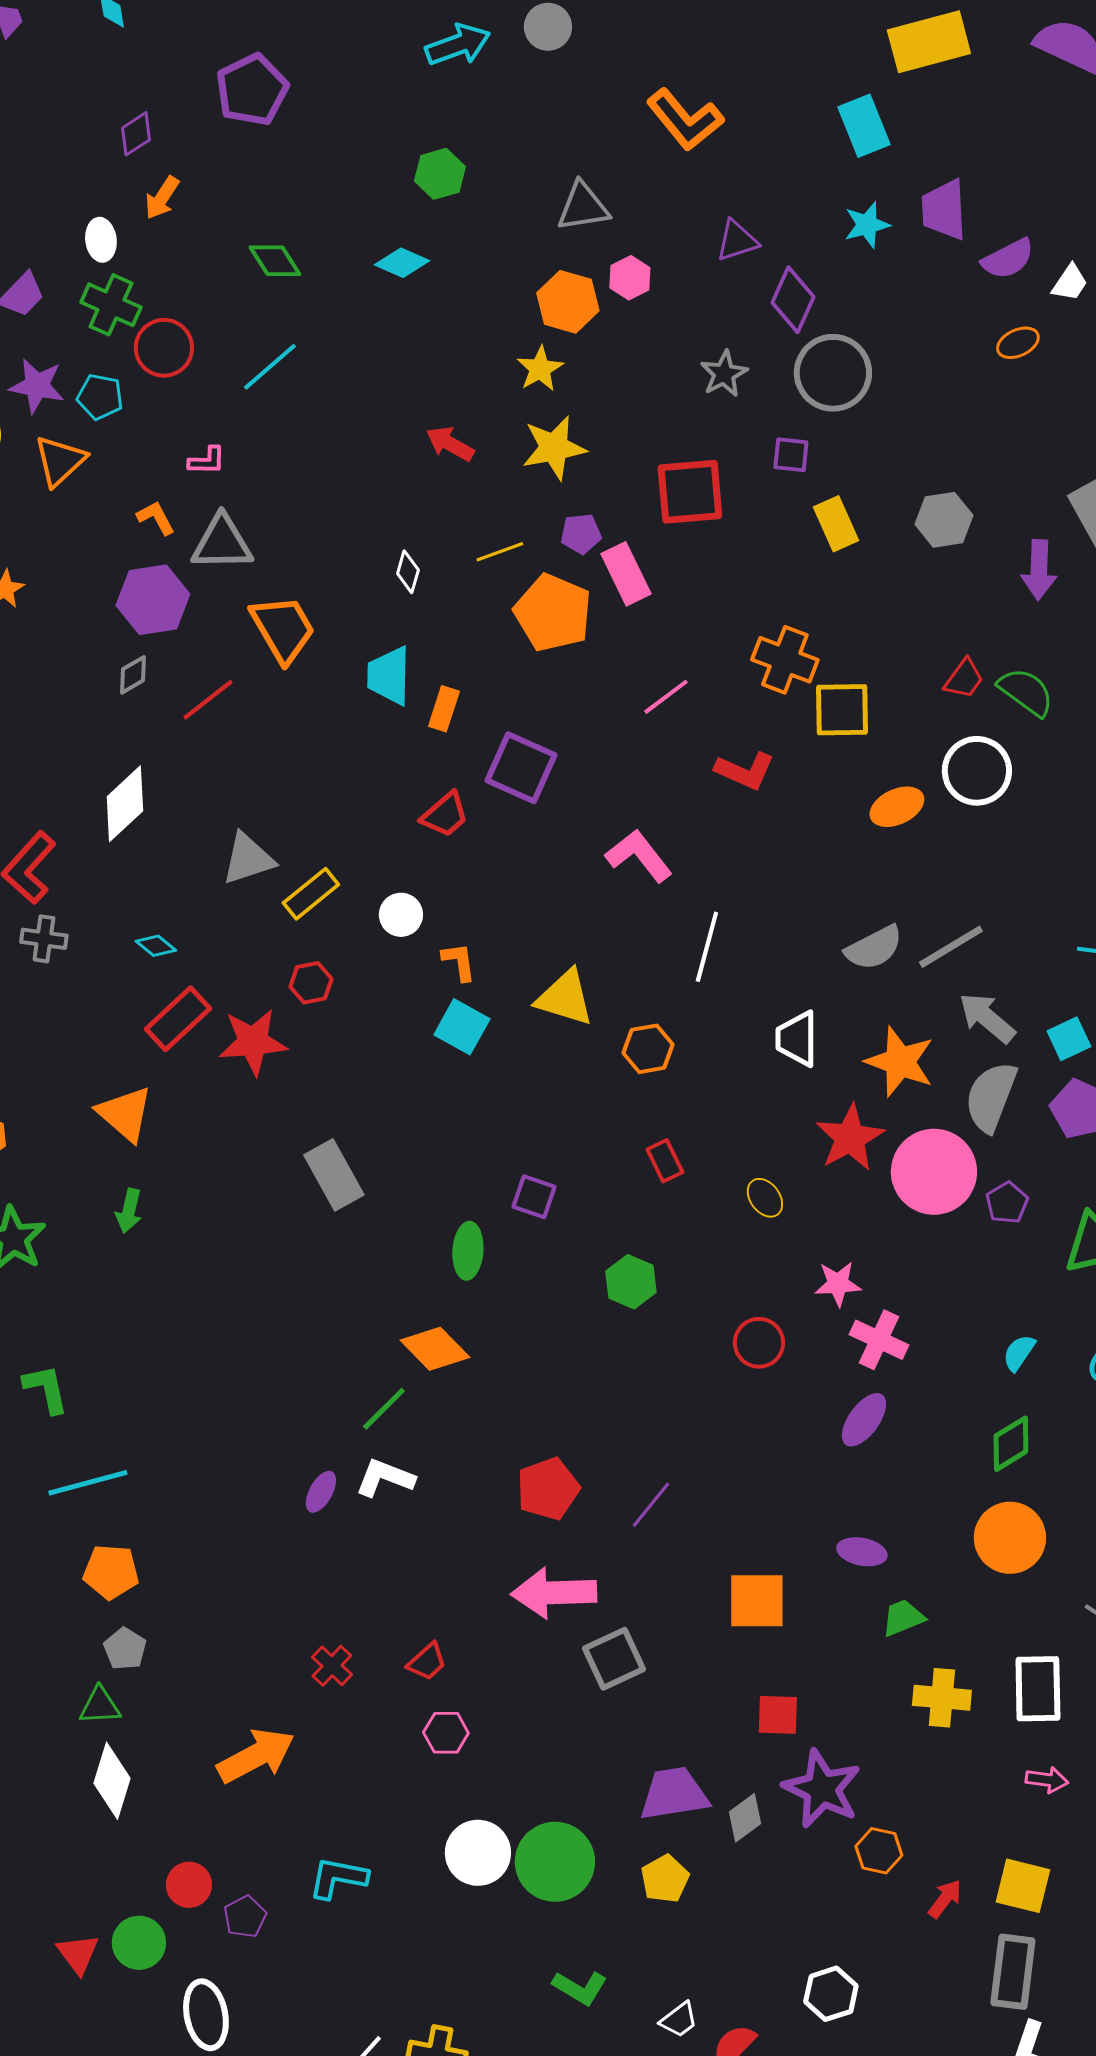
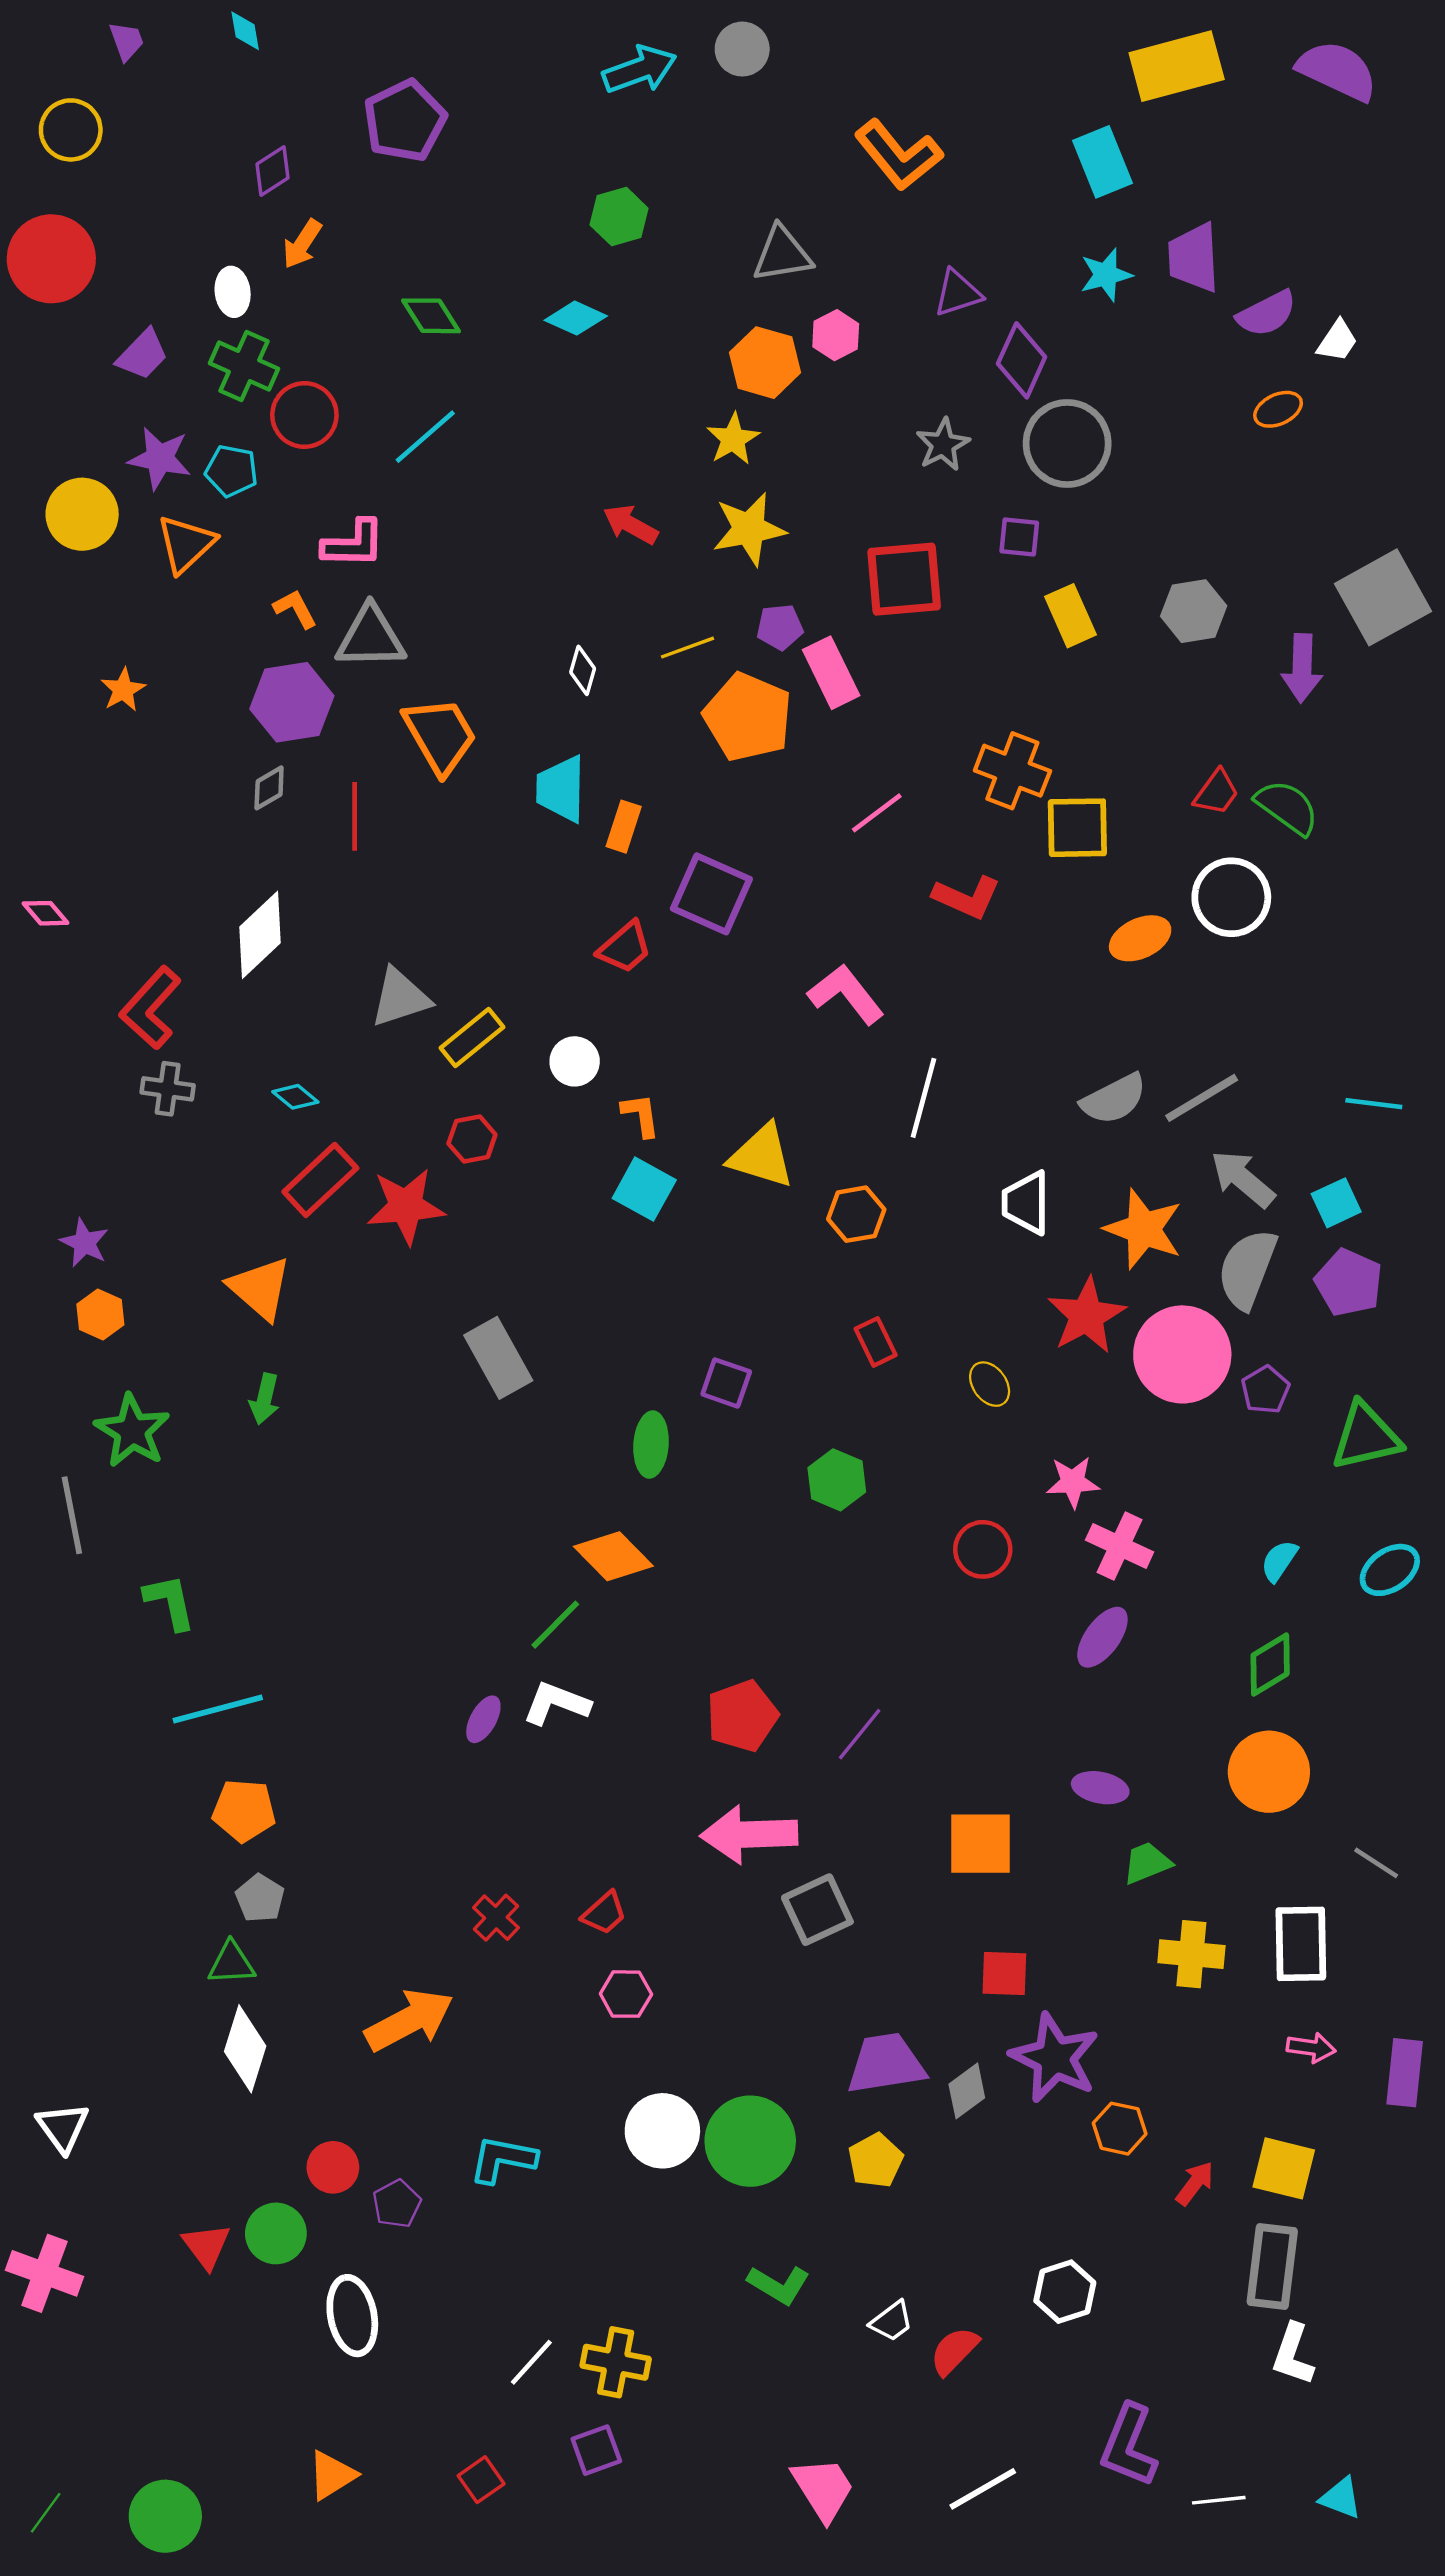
pink L-shape: (207, 461) -> (353, 544), size x1.5
red line: (208, 700) -> (355, 816), turned -52

